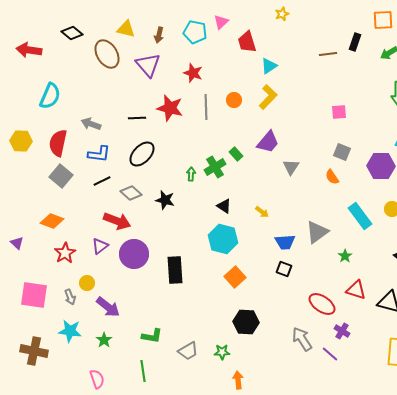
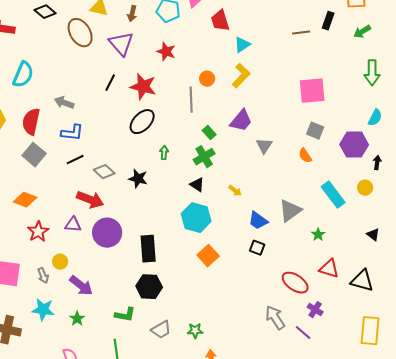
gray line: (206, 107) -> (191, 100), moved
pink square: (339, 112) -> (312, 91), size x1.8
black line: (137, 118) -> (110, 83), moved, turned -60
black ellipse: (142, 154) -> (142, 122), moved
green cross: (215, 167) -> (204, 157), moved
blue trapezoid: (285, 242) -> (258, 221), turned 40
purple triangle: (100, 246) -> (73, 225), turned 42
black hexagon: (246, 322) -> (149, 287), moved

